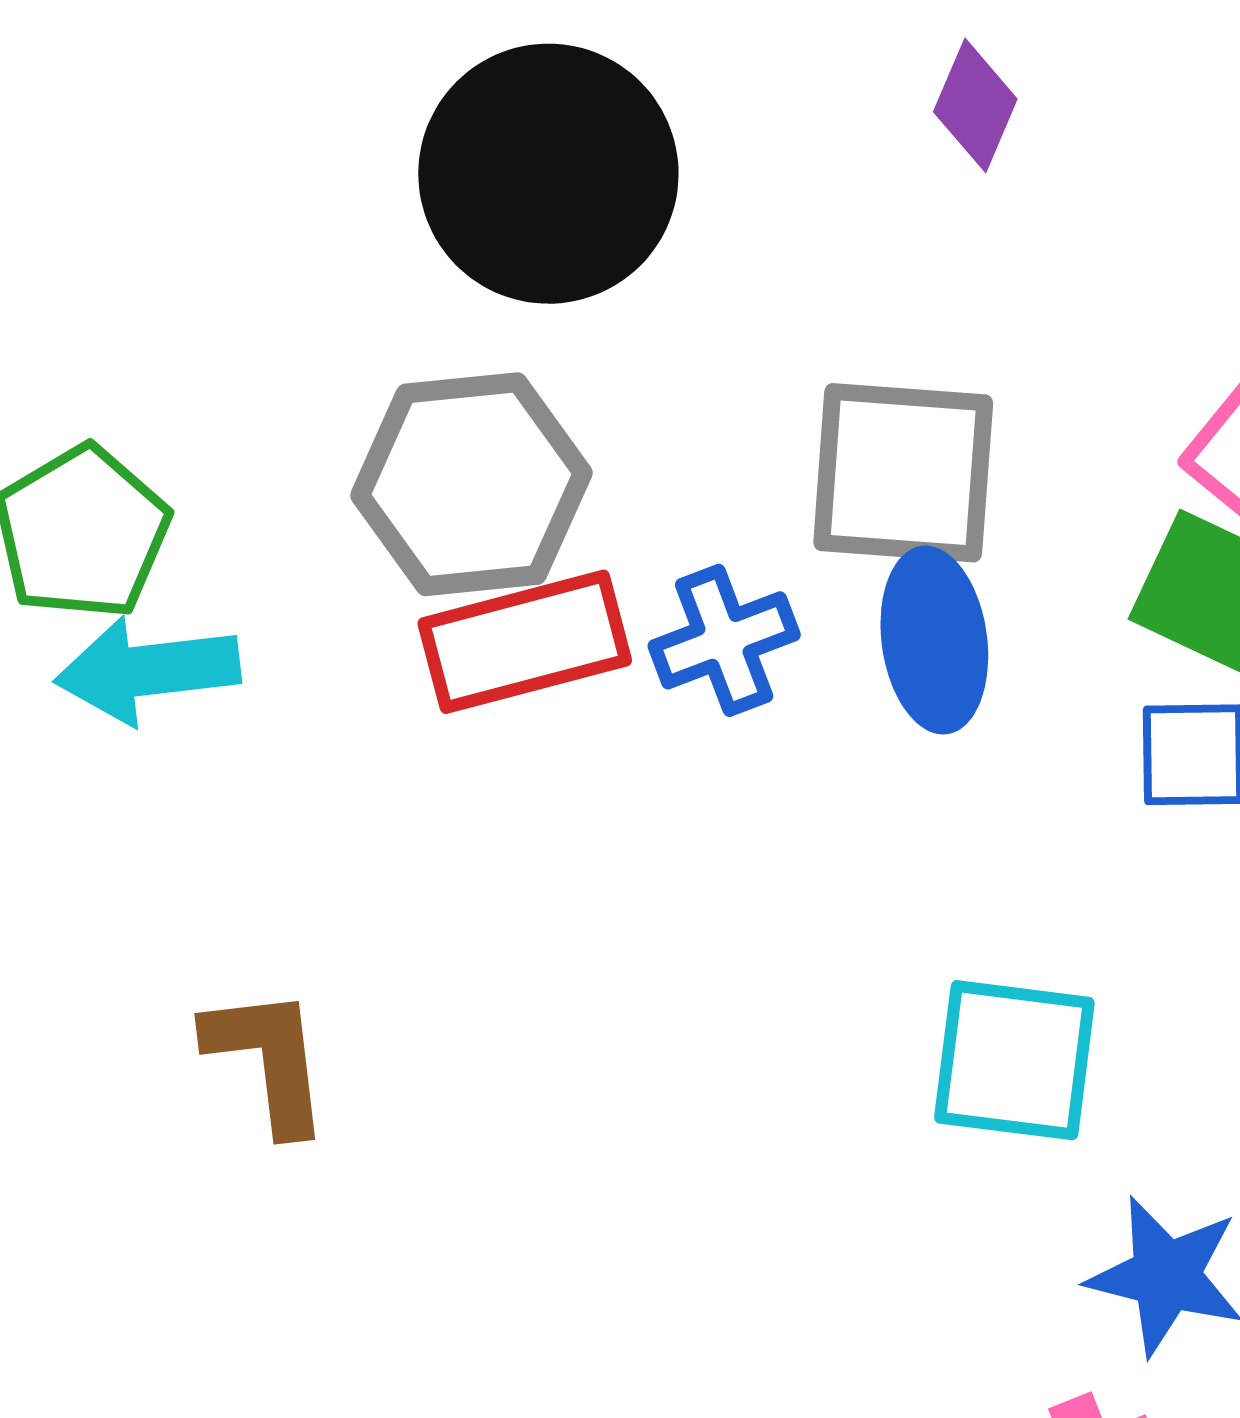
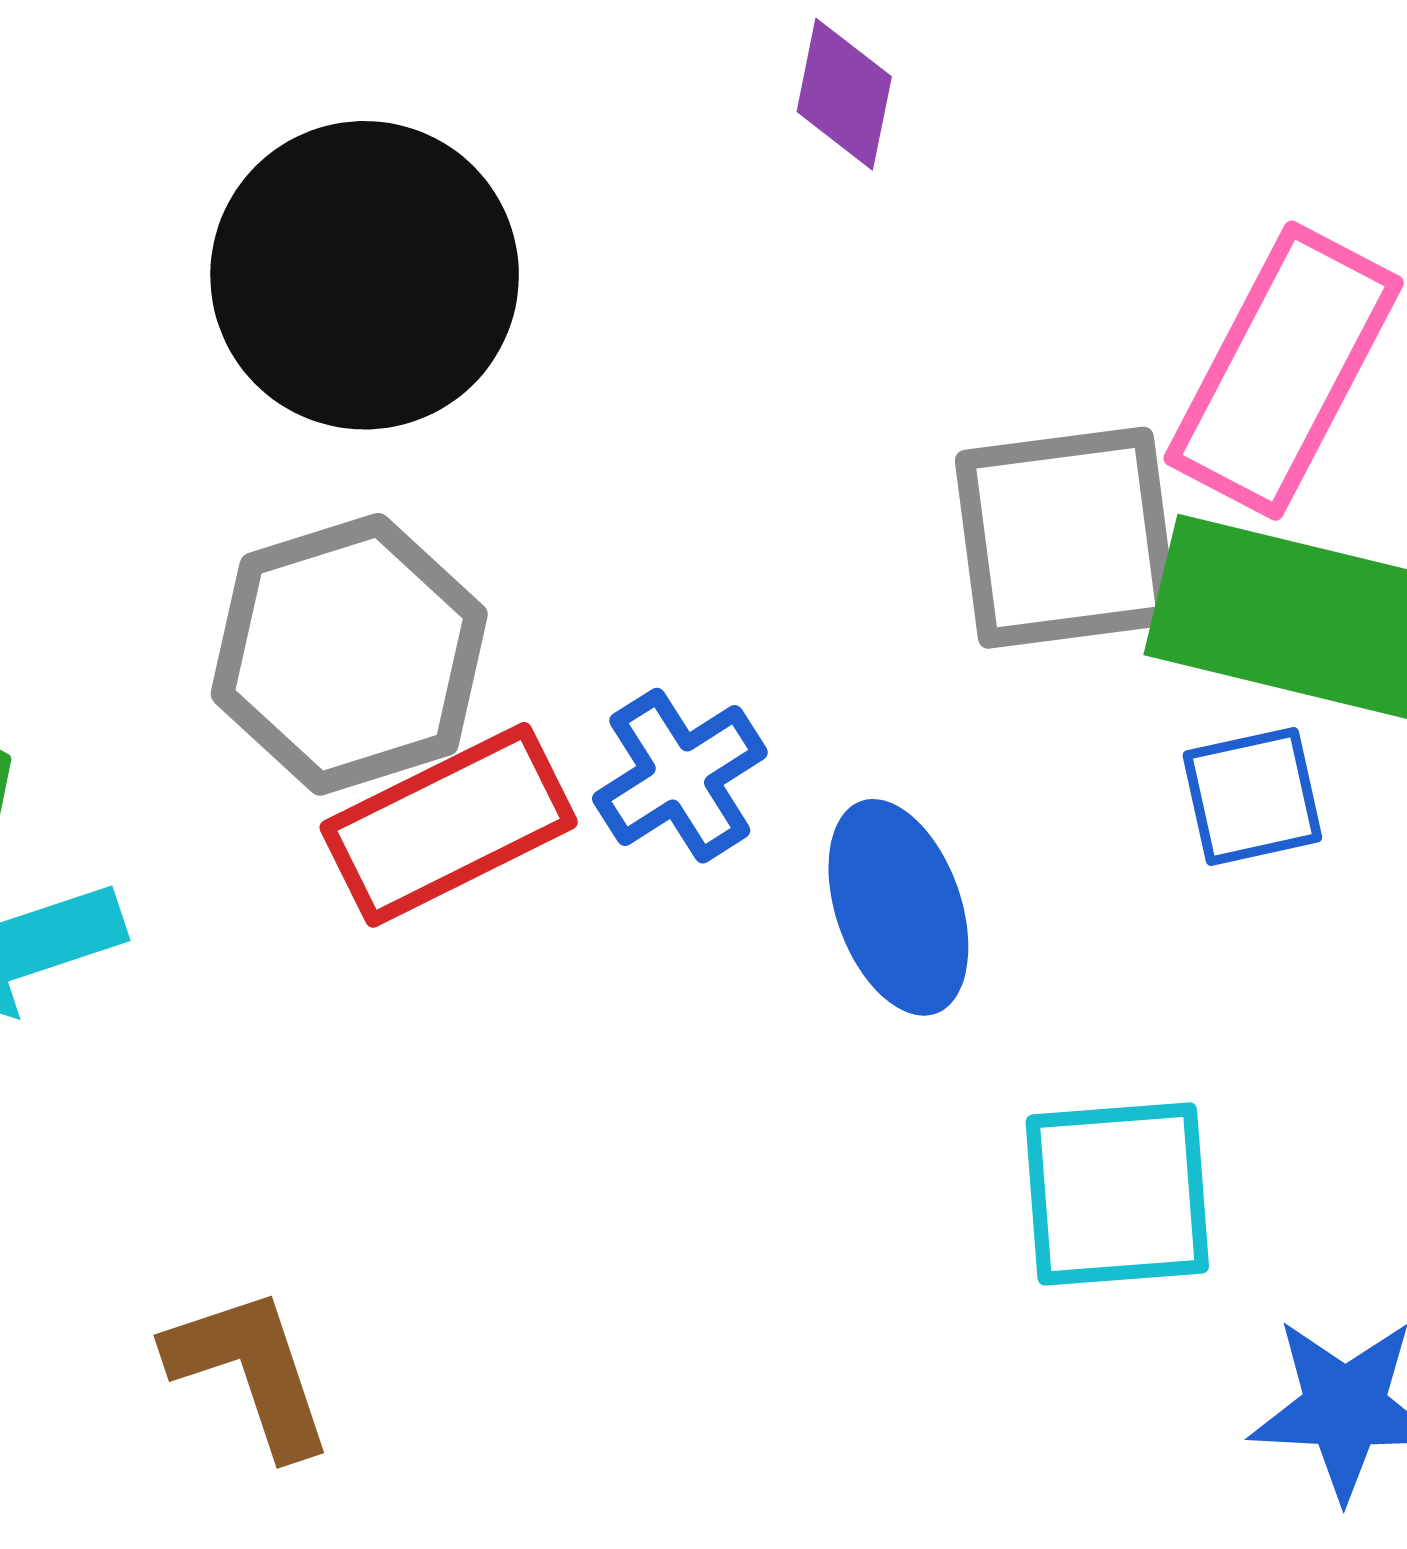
gray square: (903, 473) -> (1066, 538), moved
blue ellipse: (934, 640) -> (898, 907), moved

